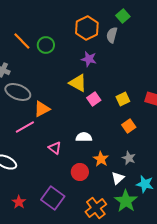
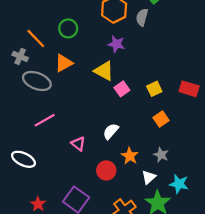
orange line: (22, 41) -> (36, 38), moved
orange triangle: (42, 109) -> (64, 63), moved
white semicircle: (84, 137) -> (111, 131), turned -49

